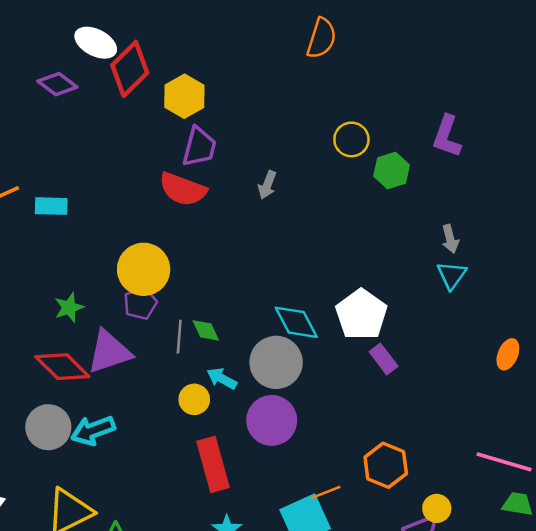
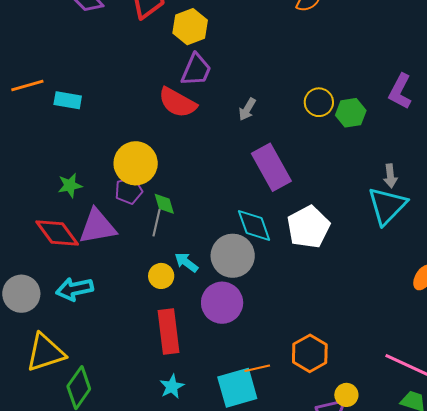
yellow circle: (351, 139) -> (319, 102), moved
cyan triangle: (452, 275) -> (387, 206), size x1.6
green diamond: (206, 330) -> (164, 204), moved
purple rectangle: (384, 359) -> (271, 167), moved, size x1.8
gray circle: (48, 427) -> (21, 294), moved

